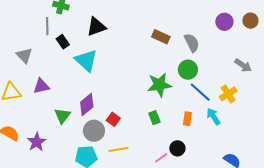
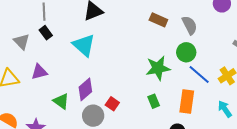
black rectangle: (63, 42) -> (46, 33), moved
green triangle: (62, 116) -> (61, 101), turned -30
cyan arrow: (213, 116) -> (225, 109), moved
orange rectangle: (187, 119) -> (187, 102), size x1.6

